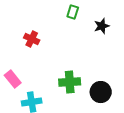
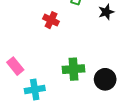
red cross: (32, 39) -> (51, 20), moved

